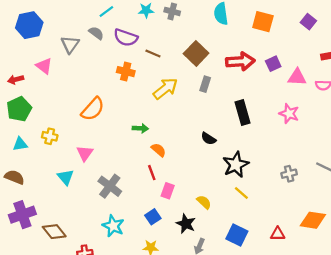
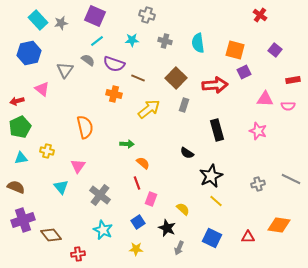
gray cross: (172, 11) -> (165, 41), moved
purple square: (273, 64) -> (244, 72), moved
orange semicircle: (93, 109) -> (85, 127), turned -55

